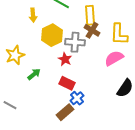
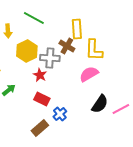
yellow rectangle: (90, 15) -> (77, 29), moved
blue cross: (77, 98) -> (60, 114), moved

